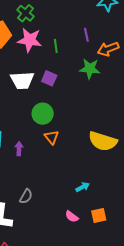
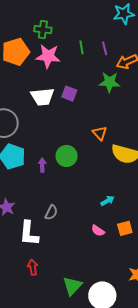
green cross: (26, 13) -> (43, 30), turned -30
green line: (56, 46) -> (81, 47), moved
green circle: (43, 114) -> (67, 156), moved
orange triangle: (52, 137) -> (100, 133), moved

